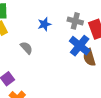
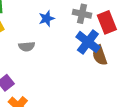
gray semicircle: (26, 48) -> (27, 46), turned 128

